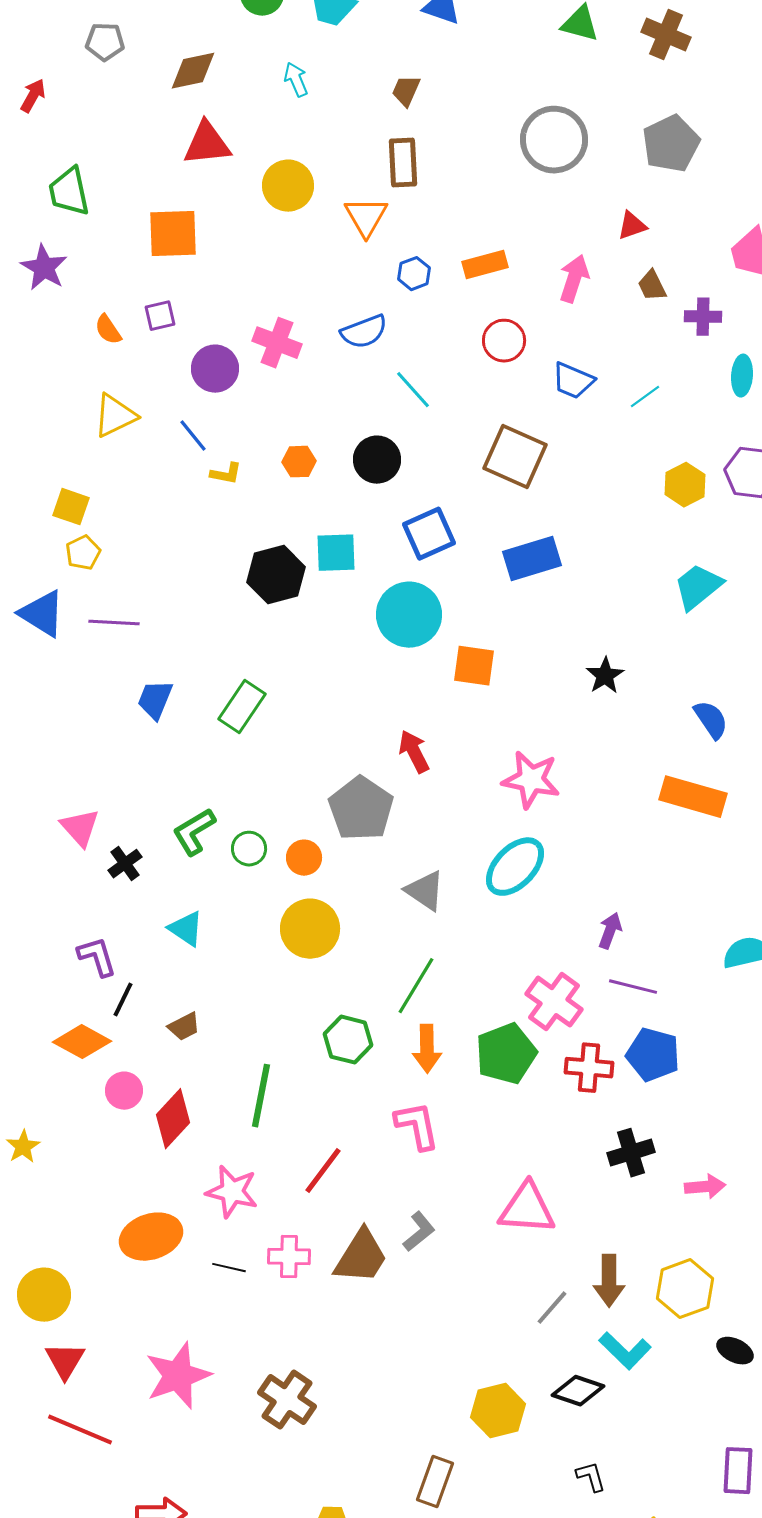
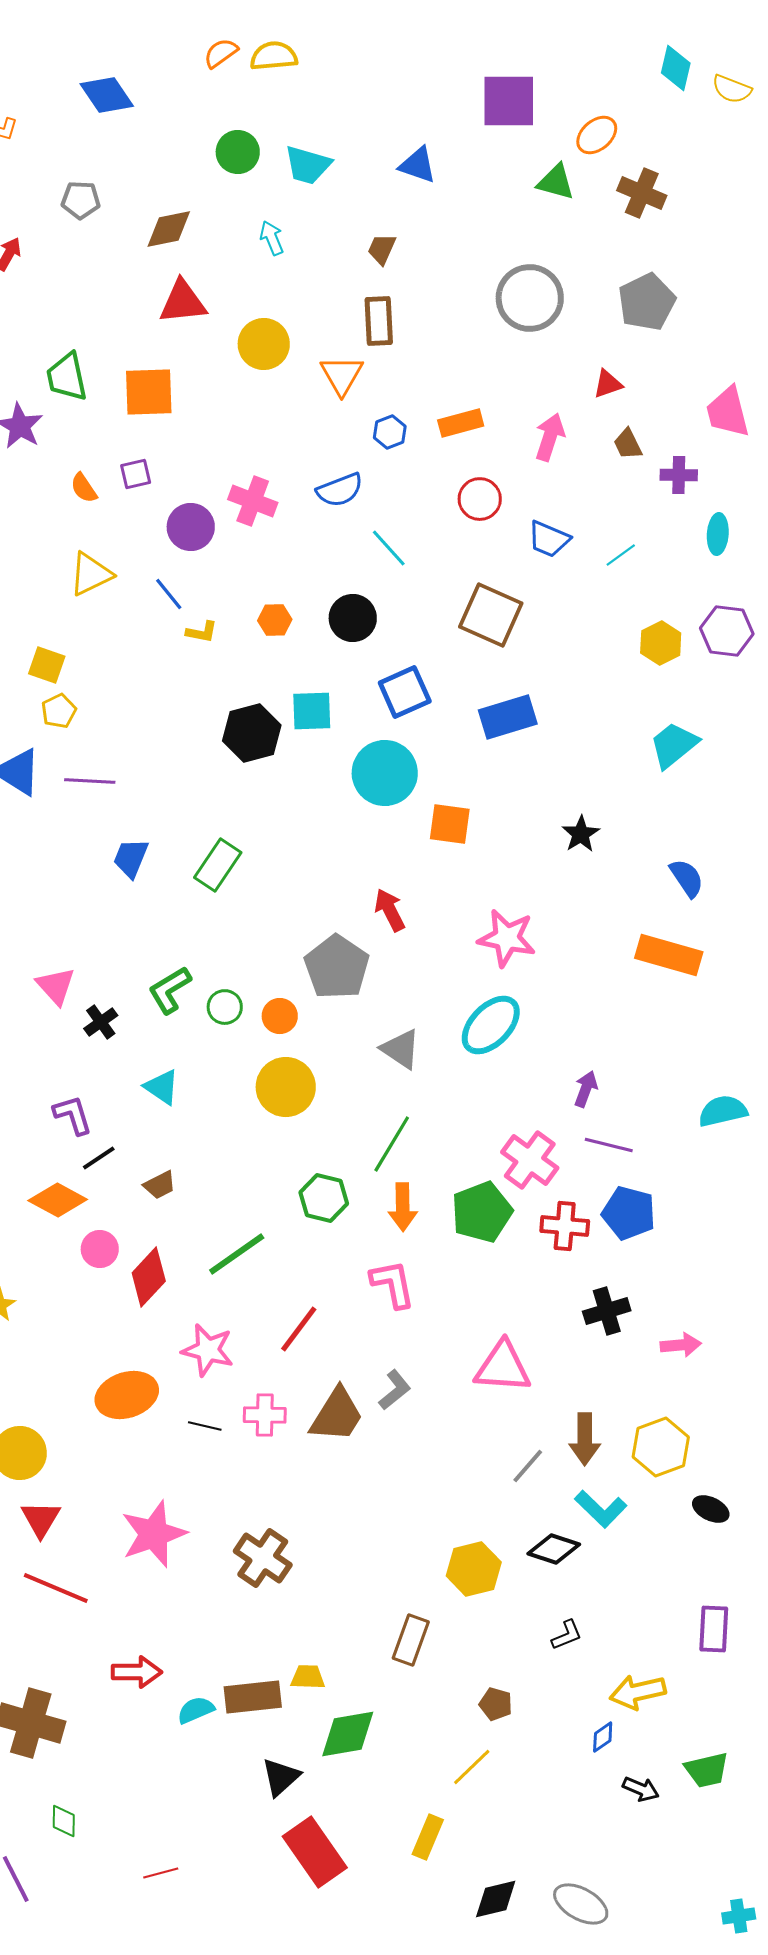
green trapezoid: (69, 192) -> (67, 377), moved
black line: (123, 1000) -> (99, 1158), turned 30
green line: (261, 1096) -> (237, 1254), turned 44
black L-shape: (591, 1477) -> (567, 1635), turned 84

